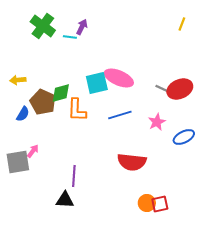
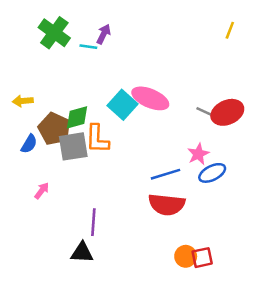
cyan square: (97, 83) -> (122, 105), turned -35
blue line: (120, 115) -> (165, 174), moved
blue ellipse: (184, 137) -> (212, 173), moved
gray square: (18, 162) -> (73, 146), moved

